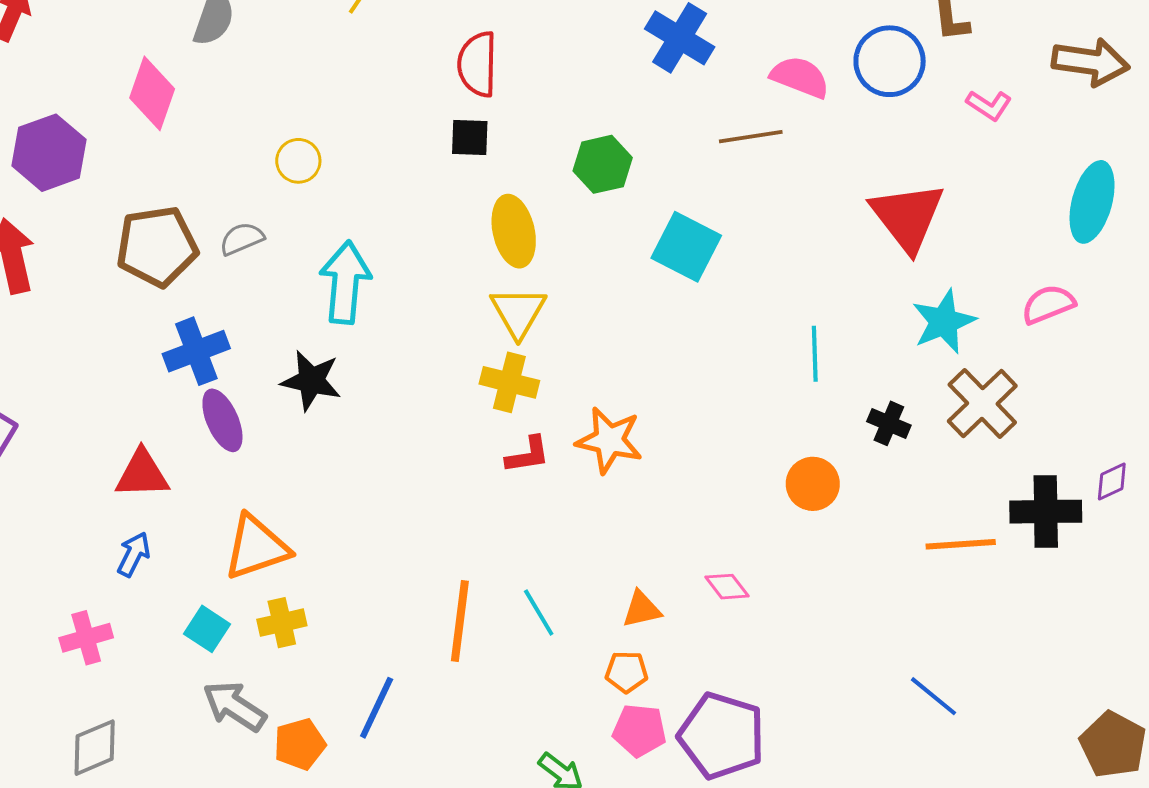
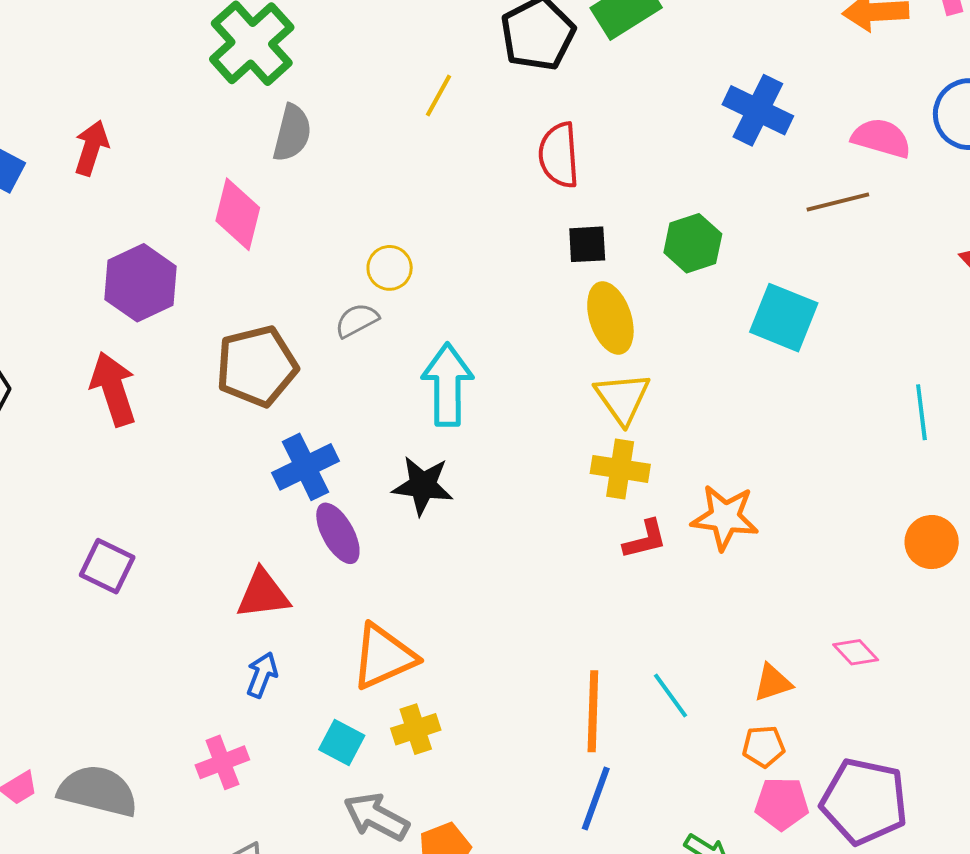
black square: (470, 137) -> (587, 244), moved
gray semicircle: (242, 239) -> (357, 320), moved
blue line: (377, 708) -> (596, 798), moved

